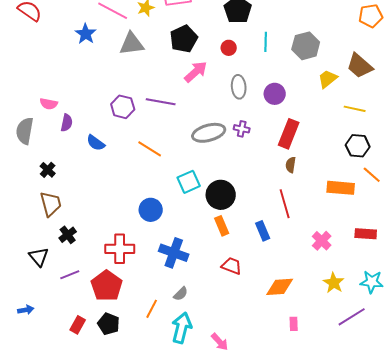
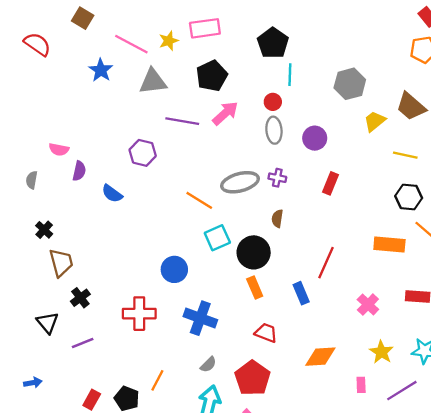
cyan line: (266, 42) -> (290, 75), moved
red circle: (229, 48) -> (273, 102), moved
purple line: (161, 102) -> (182, 121), moved
gray semicircle: (25, 131) -> (32, 180), size x0.6
red rectangle: (289, 134) -> (331, 183), size x0.7
orange line: (150, 149) -> (199, 200), moved
brown semicircle: (291, 165) -> (277, 218), moved
black cross: (48, 170) -> (44, 230), moved
red line: (285, 204) -> (326, 263), turned 40
red pentagon: (107, 286) -> (252, 378), moved
orange line: (152, 309) -> (157, 380), moved
pink rectangle: (294, 324) -> (361, 385), moved

